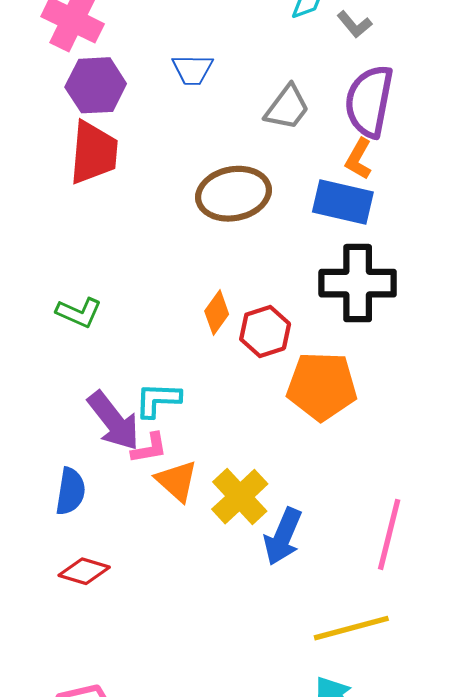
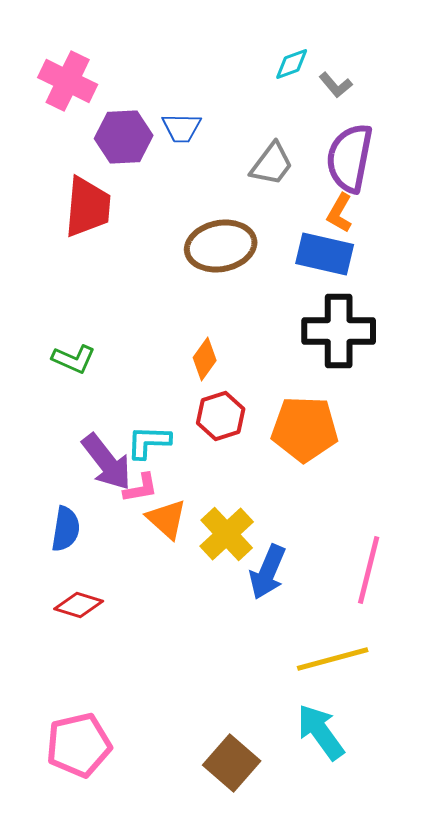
purple hexagon: (96, 85) -> (124, 137), moved
red hexagon: (265, 331) -> (221, 416), moved

